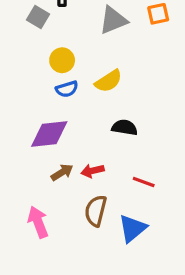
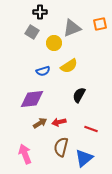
gray square: (38, 17) -> (32, 32), moved
yellow circle: (62, 60) -> (54, 43), moved
black semicircle: (125, 127) -> (79, 95), turned -70

